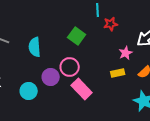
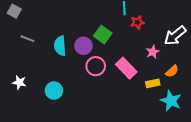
yellow rectangle: (118, 73) -> (153, 83), moved
purple circle: (51, 77) -> (83, 46), moved
pink rectangle: (82, 89) -> (126, 68), moved

